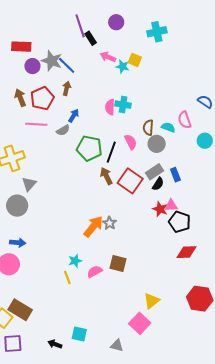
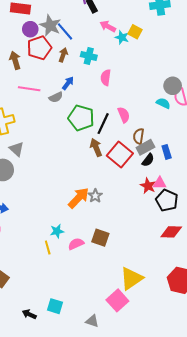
red pentagon: (42, 98) -> (39, 48), moved
cyan cross: (123, 105) -> (89, 56), moved
brown semicircle: (148, 128) -> (139, 136), moved
gray circle: (157, 144) -> (173, 86), moved
gray triangle: (29, 184) -> (17, 149), turned -35
yellow triangle: (152, 301) -> (131, 278), size x1.4

